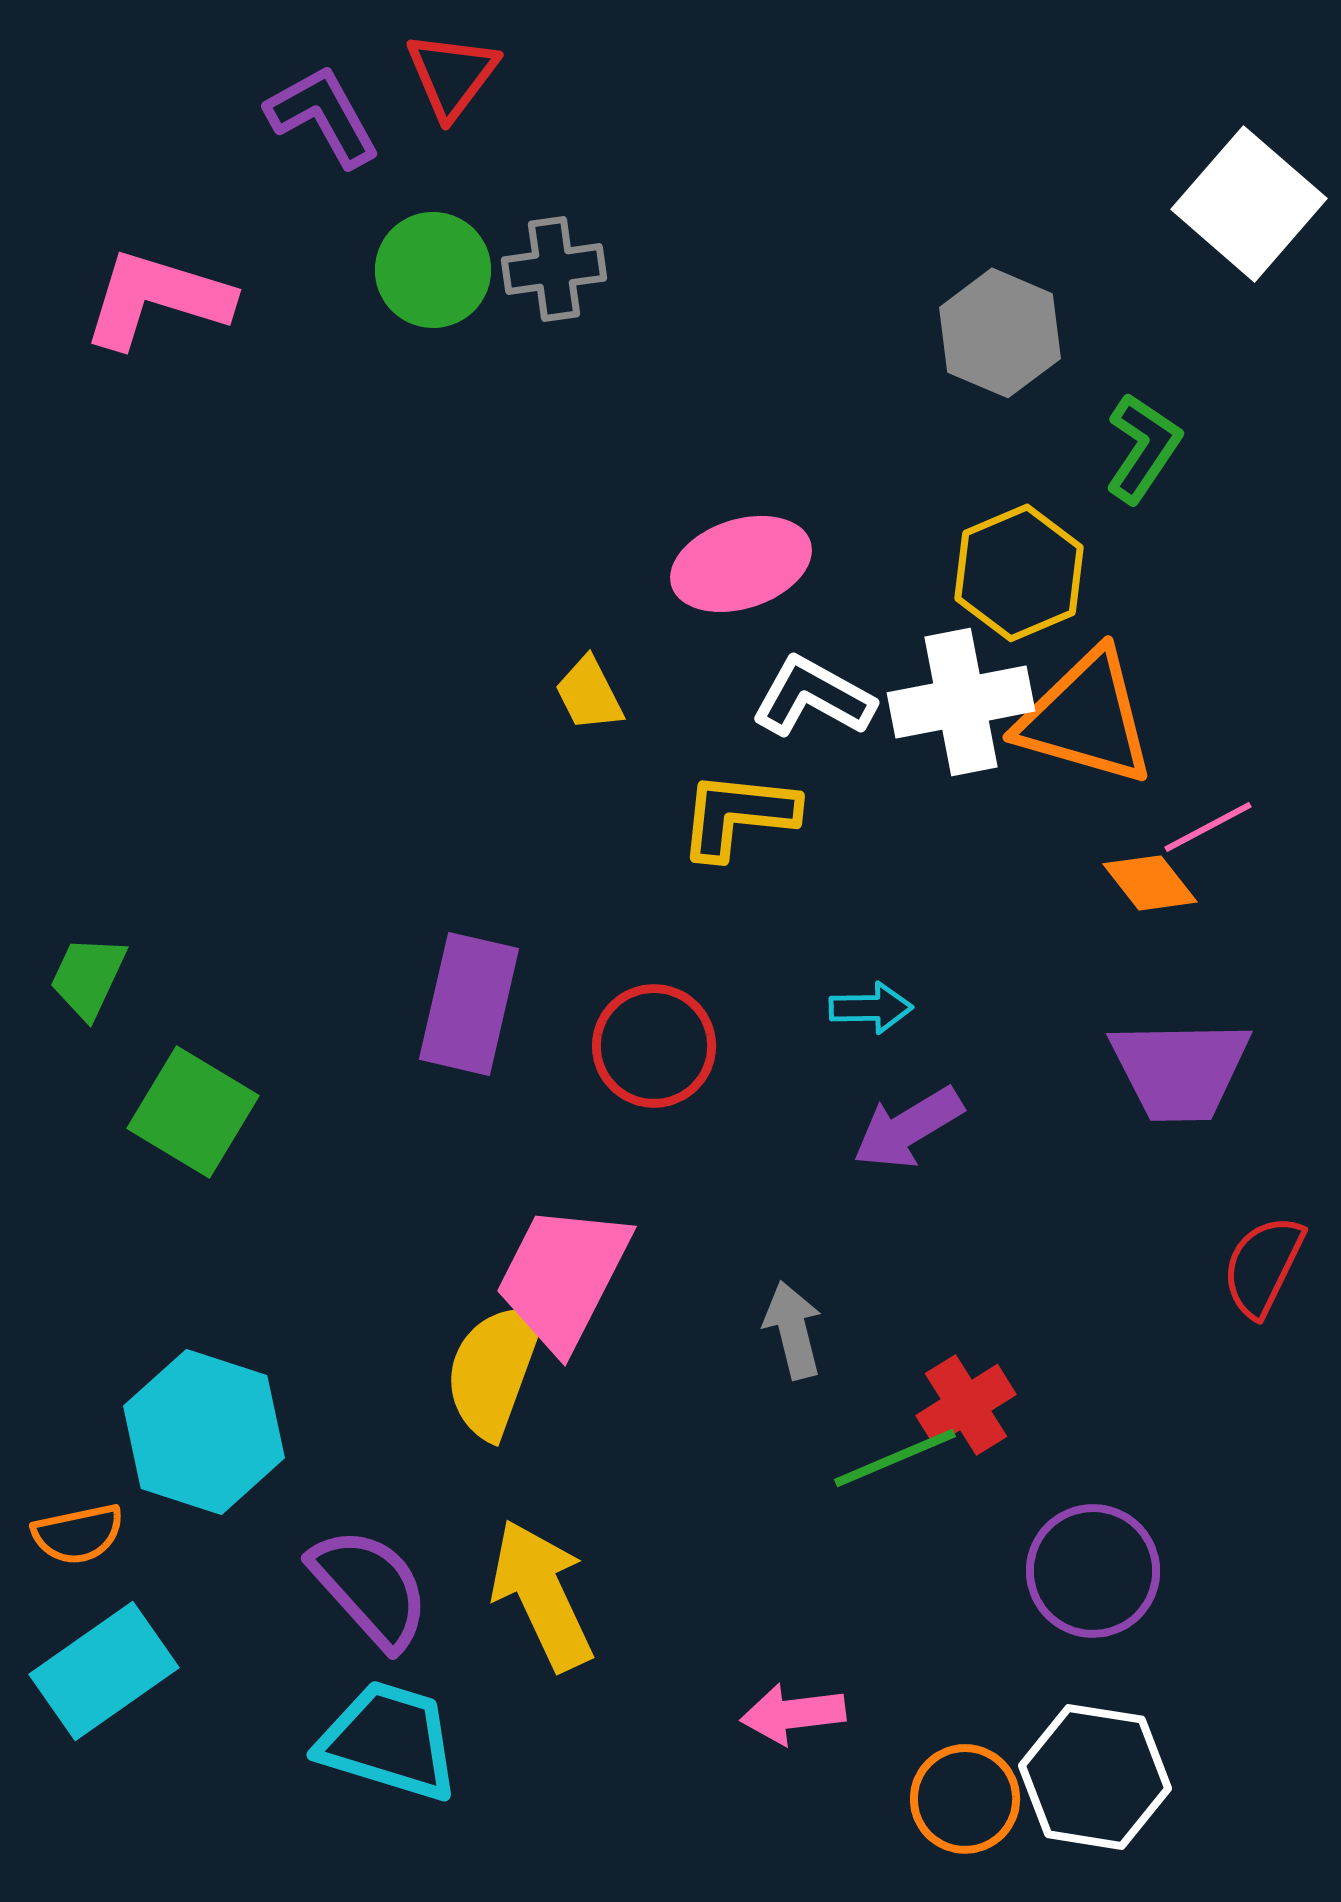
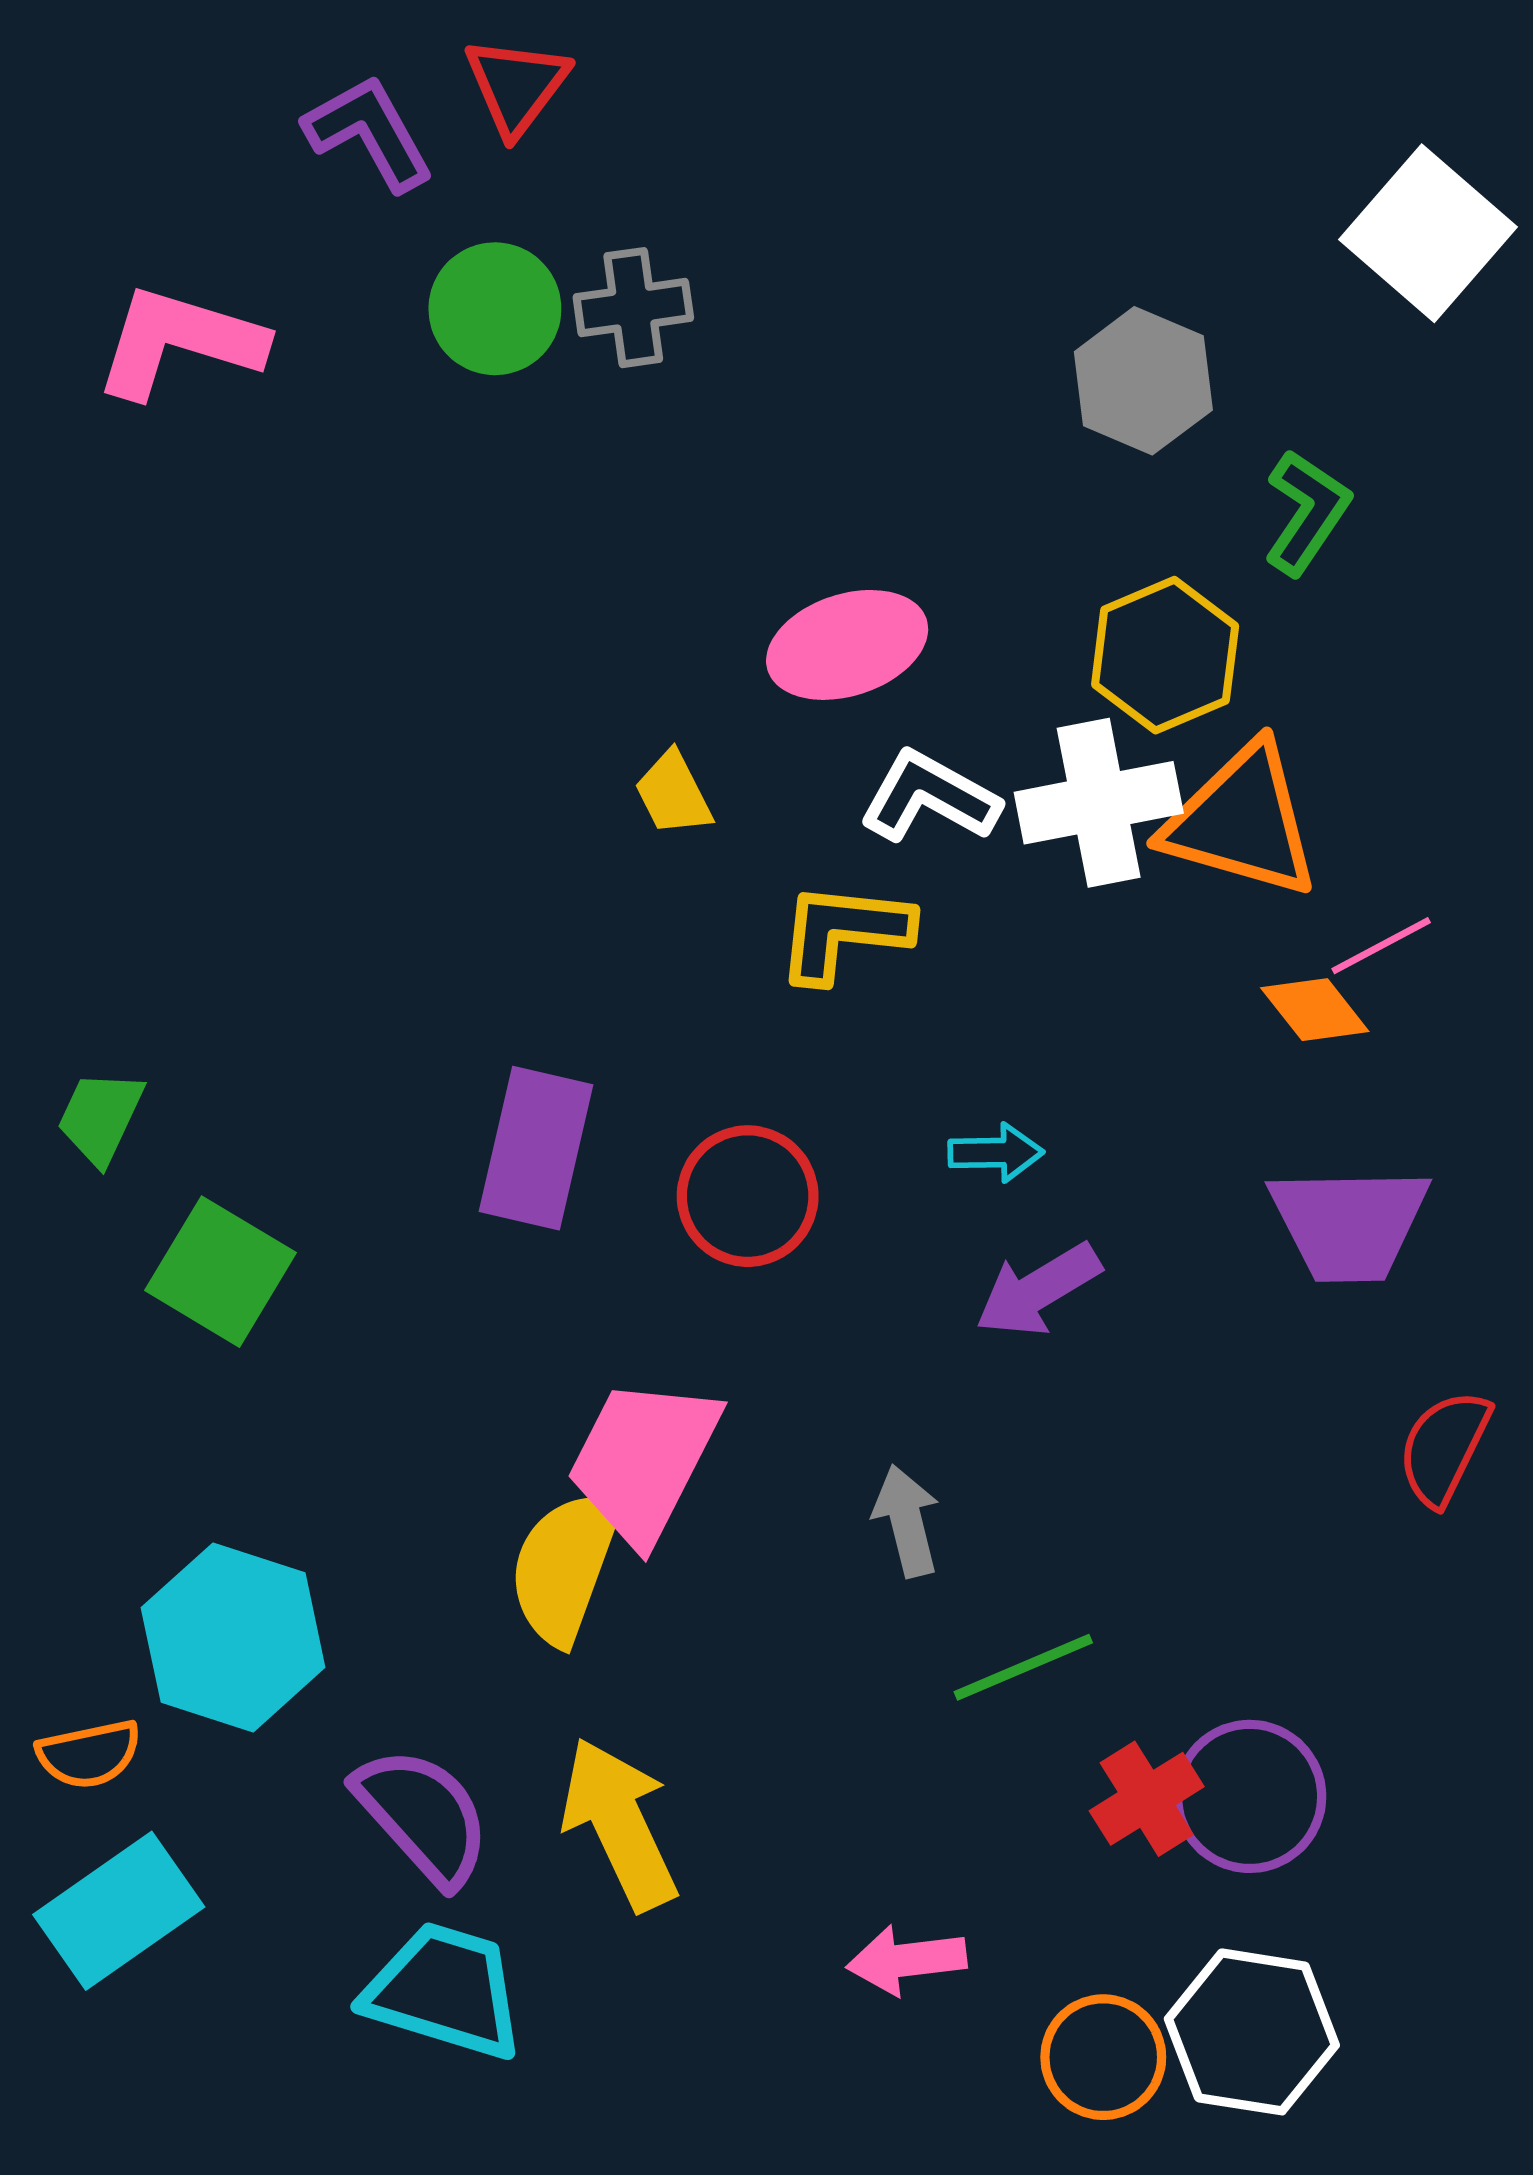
red cross: (966, 1405) -> (1147, 1799), moved

